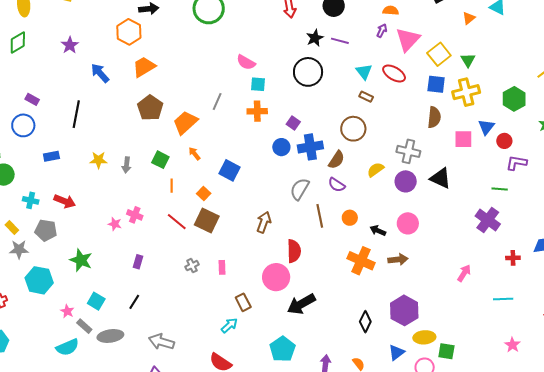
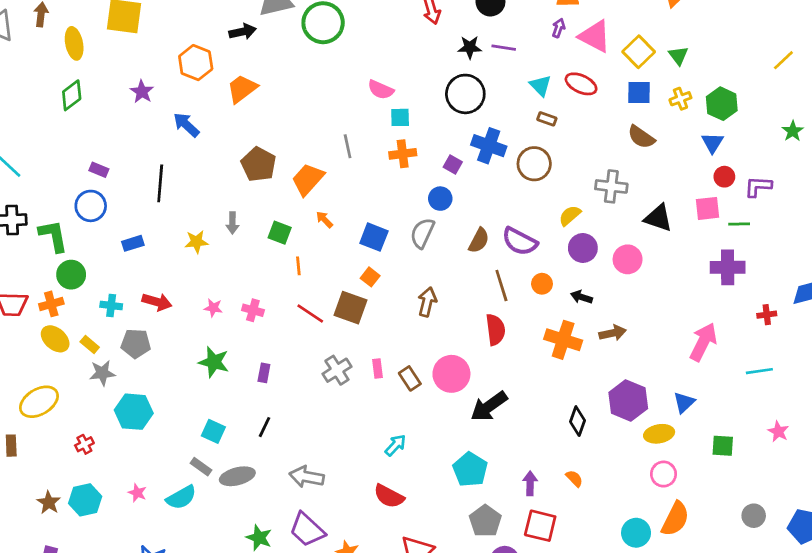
orange hexagon: (129, 32) -> (196, 63), moved
black star: (315, 38) -> (470, 47), turned 30
pink triangle: (408, 39) -> (595, 36), turned -40
orange trapezoid: (144, 67) -> (242, 89), moved
yellow cross: (466, 92) -> (680, 99), size x0.6
green hexagon: (514, 99) -> (722, 104), moved
gray line: (217, 101) -> (348, 146), turned -30
brown semicircle: (434, 117) -> (641, 137), turned 125
pink square: (463, 139) -> (707, 208), moved
red circle: (504, 141) -> (724, 177), moved
blue cross: (310, 147) -> (489, 146), moved, turned 35
brown semicircle: (336, 160) -> (479, 240), moved
gray arrow: (126, 165) -> (232, 223), moved
purple circle: (406, 181) -> (583, 248), moved
purple semicircle: (337, 185) -> (520, 241), size x1.5
gray semicircle: (300, 189) -> (422, 233), moved
orange square: (204, 193) -> (370, 277), moved
purple cross: (488, 220) -> (728, 267), turned -30
pink circle: (408, 223) -> (628, 259), moved
pink star: (115, 224) -> (213, 308), moved
red semicircle: (294, 251) -> (495, 330), moved
green star: (81, 260) -> (214, 362), moved
gray cross: (192, 266) -> (337, 370), size x1.5
pink arrow: (464, 273) -> (703, 342), size x1.6
brown rectangle: (243, 302) -> (410, 378), moved
pink star: (67, 311) -> (137, 493), moved
green square: (446, 351) -> (723, 446), moved
blue triangle: (396, 352) -> (684, 402), moved

